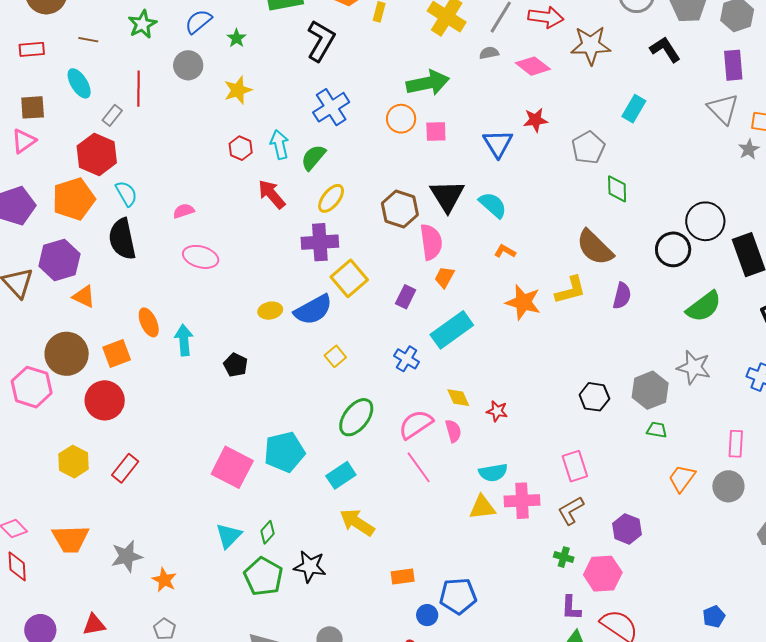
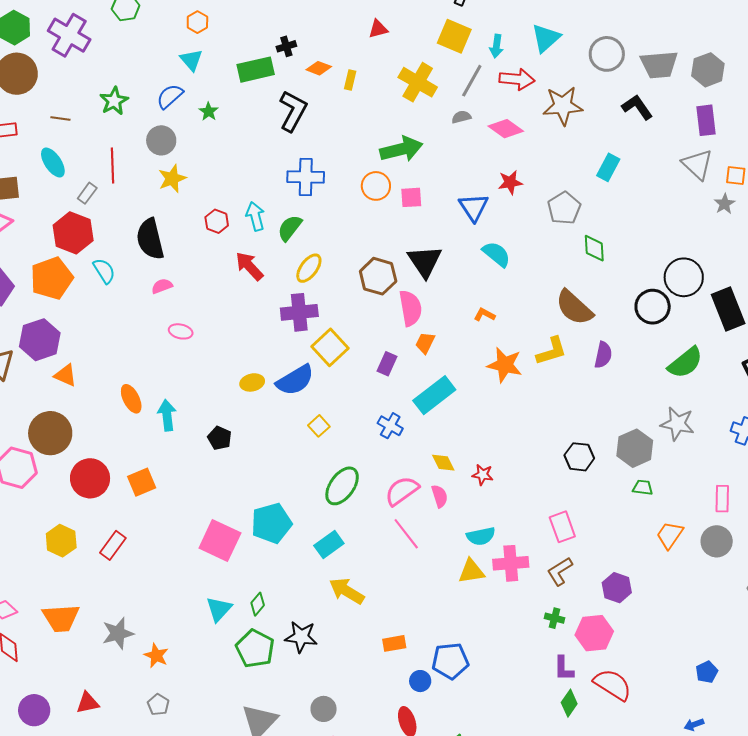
yellow star: (238, 90) -> (172, 179), moved
blue cross: (331, 107) -> (306, 177), turned 36
cyan semicircle: (493, 205) -> (496, 254), moved
black semicircle: (122, 239) -> (150, 239), moved
pink ellipse: (201, 257) -> (181, 331), size x0.7
orange square: (117, 354) -> (142, 482), moved

